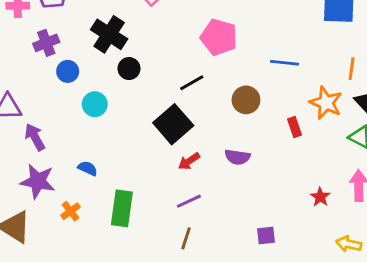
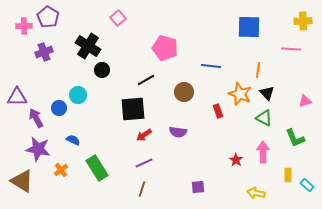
blue circle: (68, 71) -> (59, 108), moved
black square: (173, 124) -> (133, 109), turned 36
green rectangle: (122, 208) -> (97, 168), turned -40

